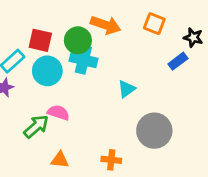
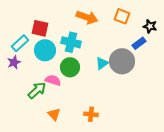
green circle: (78, 40) -> (70, 67), moved
gray circle: (154, 131) -> (122, 61), moved
orange triangle: (60, 160) -> (54, 114), turned 40

